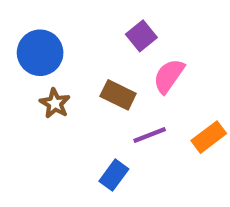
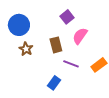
brown rectangle: (118, 95) -> (56, 45), turned 49
purple line: (150, 135) -> (71, 64), turned 42

